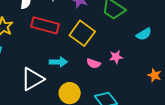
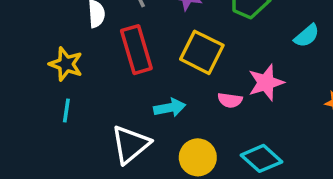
red rectangle: (45, 25) -> (136, 50), turned 68
pink star: (116, 57) -> (266, 83), size x1.5

